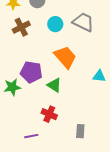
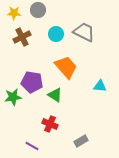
gray rectangle: (80, 131) -> (81, 141), turned 56
purple line: (31, 136) -> (32, 146), turned 40

